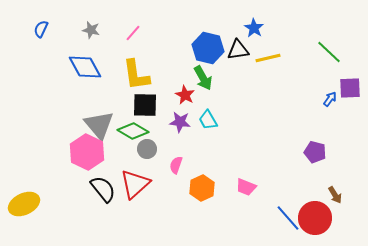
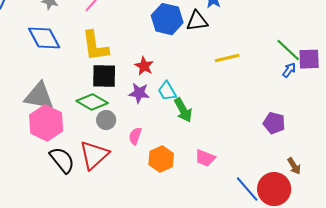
green line: (329, 52) -> (288, 50), moved
yellow line: (268, 58) -> (227, 58), moved
green arrow: (203, 78) -> (183, 110), moved
gray triangle: (99, 125) -> (39, 96), moved, turned -40

